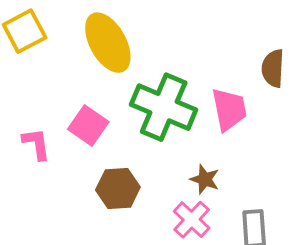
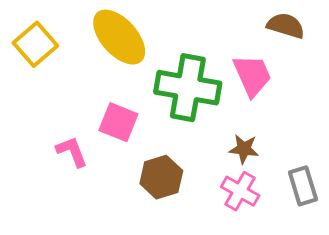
brown semicircle: (273, 68) -> (286, 26), turned 117

